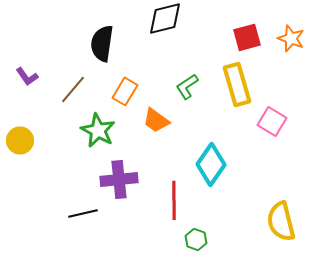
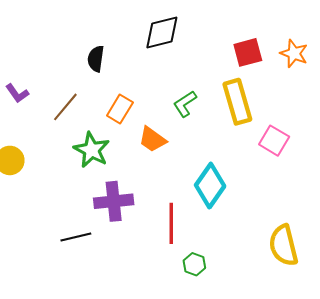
black semicircle: (102, 43) -> (96, 59), size x0.7

